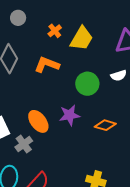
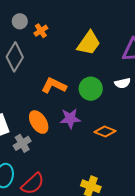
gray circle: (18, 18) -> (20, 21), moved
orange cross: (55, 31) -> (41, 31), moved
orange L-shape: (47, 65) -> (54, 85), moved

